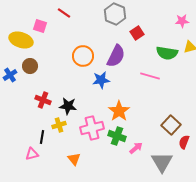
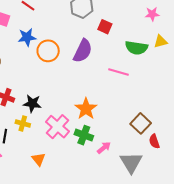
red square: (137, 33) -> (105, 27), turned -32
blue star: (101, 80) -> (27, 37), moved
yellow cross: (59, 125) -> (23, 123), turned 32
pink cross: (92, 128) -> (58, 127), turned -35
red semicircle: (184, 142) -> (154, 141), turned -40

